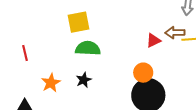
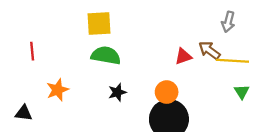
brown arrow: (175, 33) -> (209, 50), turned 30
black star: (84, 80) -> (117, 92), moved

